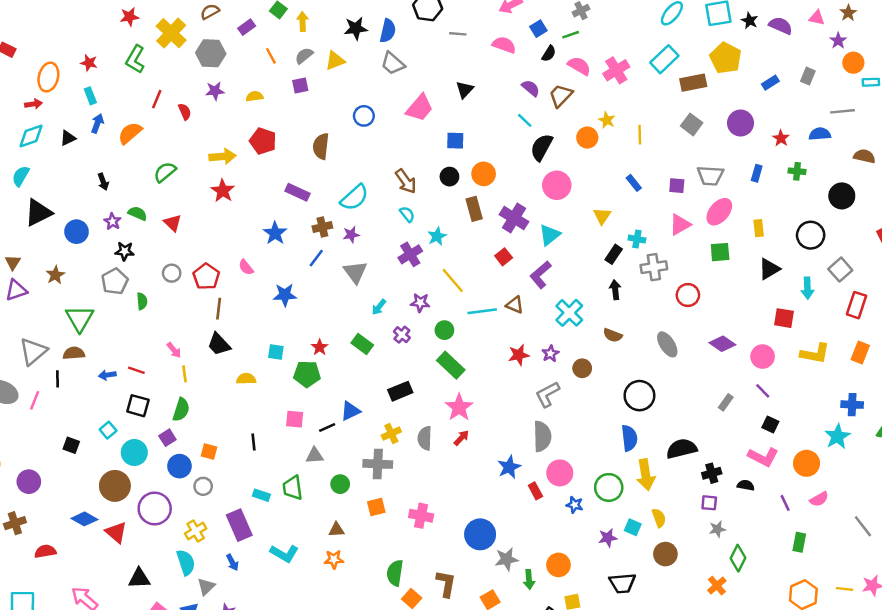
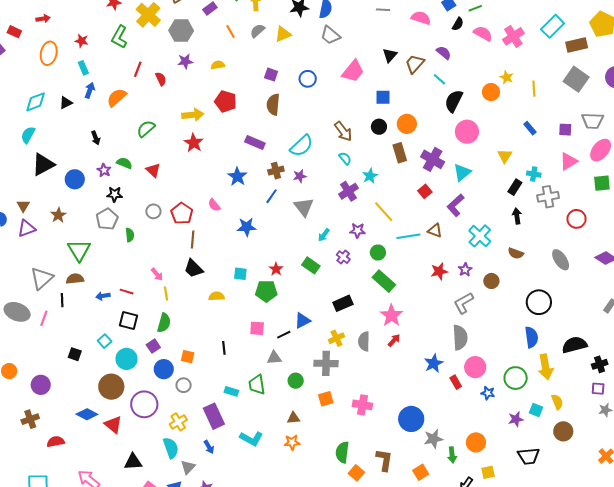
purple square: (300, 85) -> (271, 75), moved, turned 32
brown trapezoid: (561, 96) -> (415, 64), moved
red arrow: (33, 104) -> (43, 19), moved
gray square: (692, 124) -> (576, 79), size x1.4

